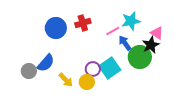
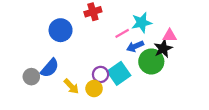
red cross: (83, 23) -> (93, 12), moved
pink triangle: (157, 33) -> (170, 36), turned -32
blue arrow: (125, 43) -> (135, 46), turned -77

